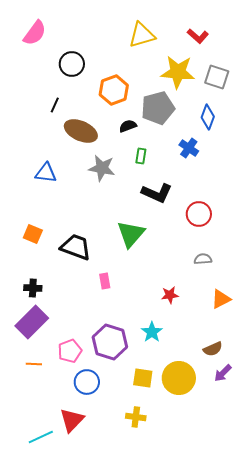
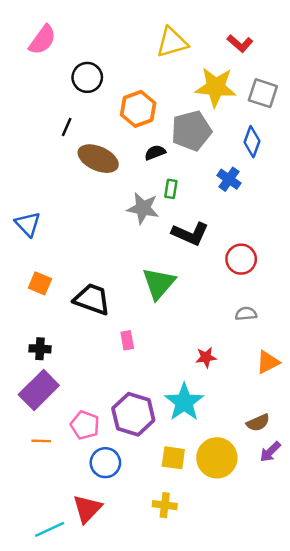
gray star: (102, 168) -> (143, 208), moved
blue triangle: (46, 173) -> (28, 224), moved, turned 40
cyan star: (152, 332) -> (184, 402), size x1.5
pink pentagon: (70, 351) -> (85, 425), turned -30

